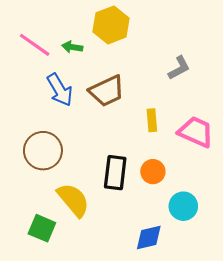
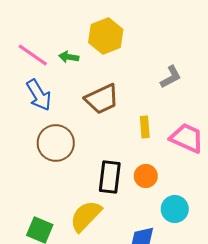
blue arrow: (60, 90) -> (39, 95), moved
brown circle: (43, 151) -> (56, 143), moved
yellow semicircle: (73, 200) -> (86, 216), moved, turned -96

